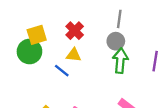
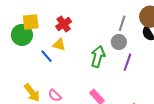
gray line: (119, 19) -> (122, 23), moved
gray circle: (116, 41) -> (119, 42), moved

